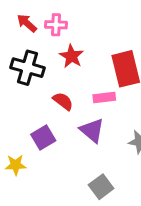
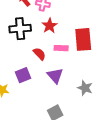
black cross: (28, 68) -> (20, 29), turned -30
pink rectangle: (104, 98) -> (61, 48), moved

